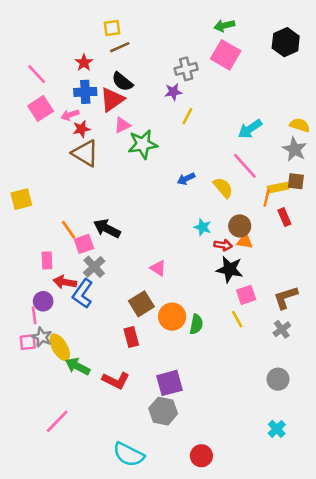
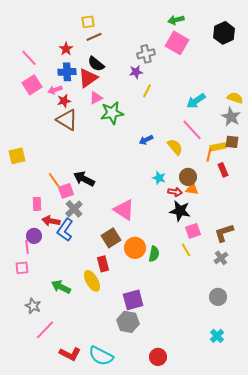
pink triangle: (158, 268) -> (124, 210), size x1.6
gray star: (42, 337) -> (33, 306), moved
yellow ellipse: (60, 347) -> (92, 281), moved
red L-shape: (116, 380) -> (70, 354), moved

